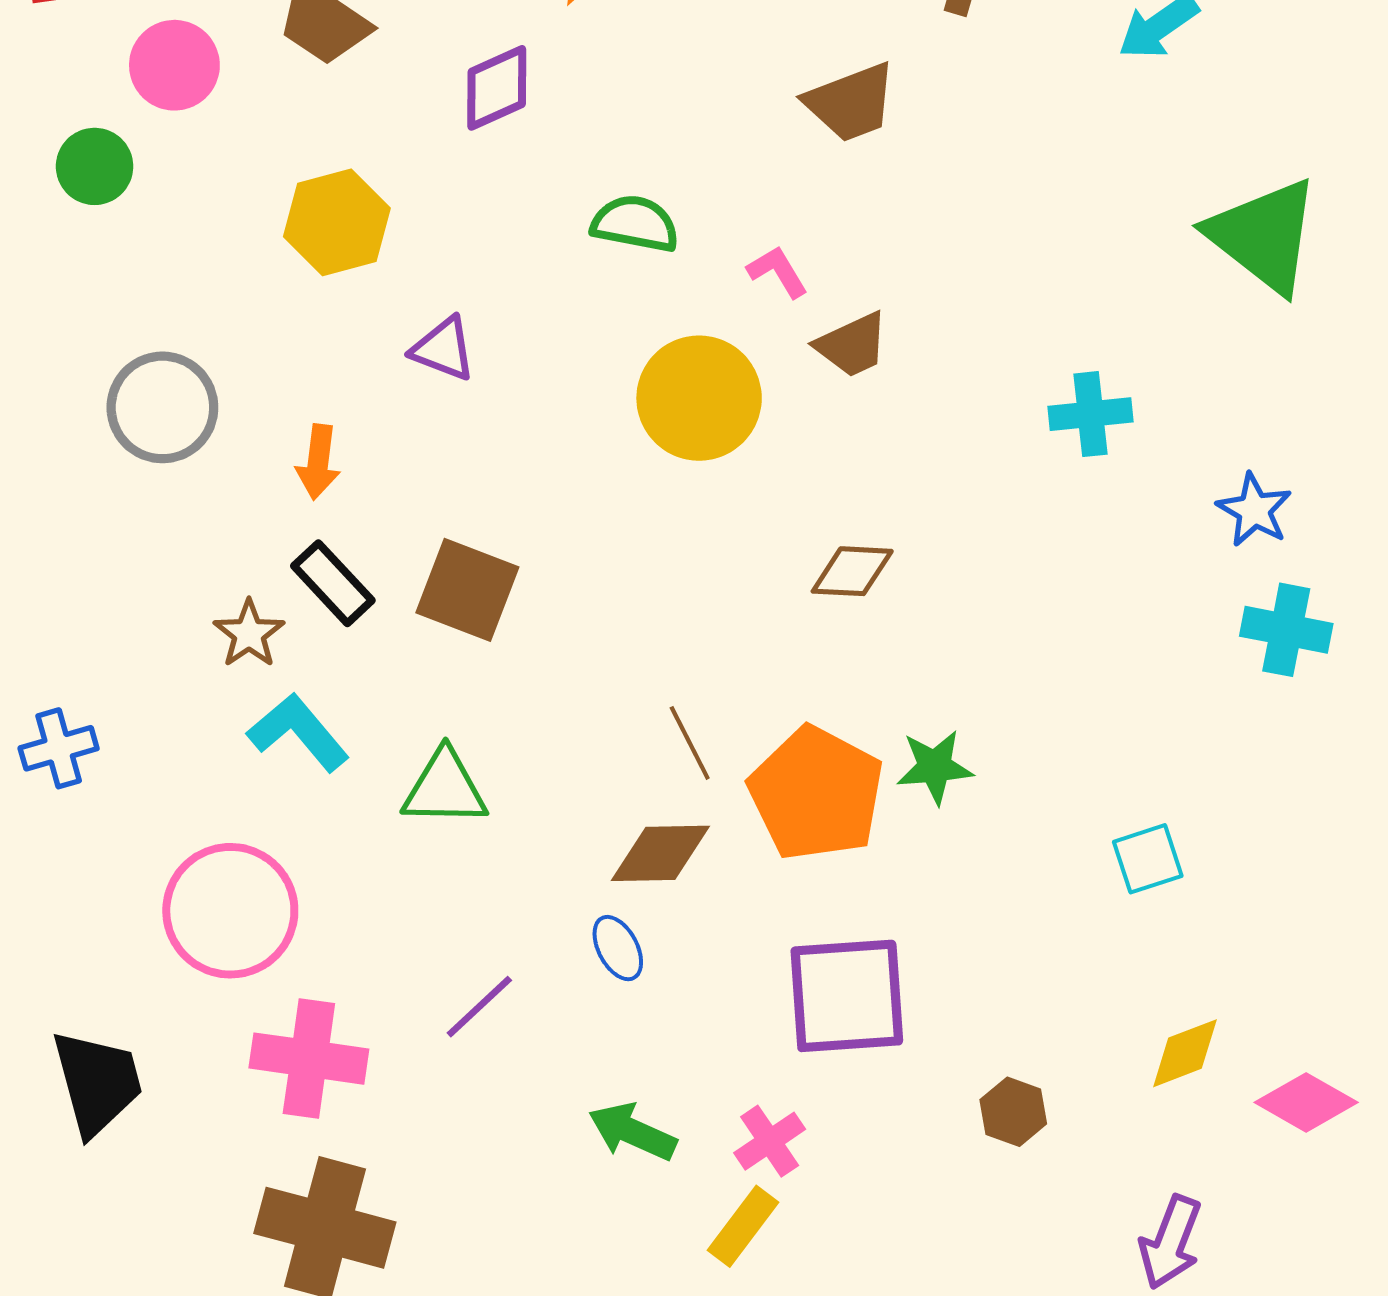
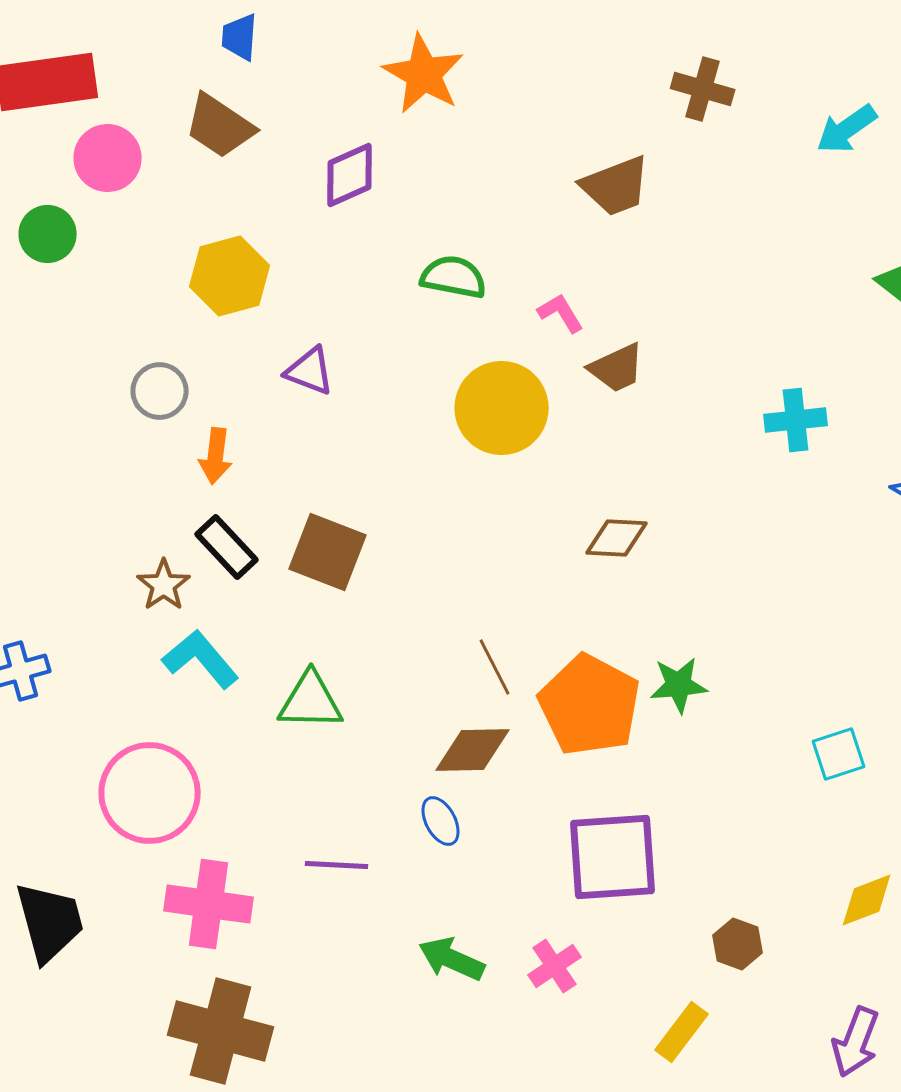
gray circle: (162, 407) -> (160, 391), moved, size x0.7
purple line: (479, 1007) -> (337, 865), turned 46
yellow rectangle: (743, 1226) -> (682, 1032), moved

